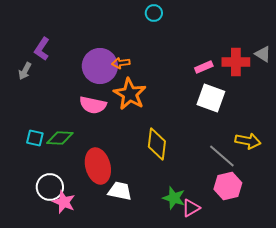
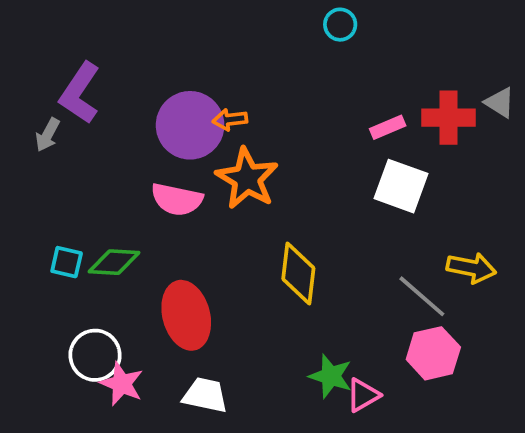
cyan circle: (154, 13) -> (340, 25), moved
purple L-shape: (42, 49) -> (80, 93), size x1.4
white trapezoid: (120, 191) -> (205, 395), moved

